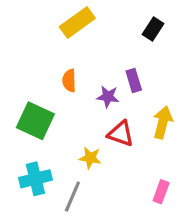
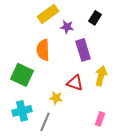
orange semicircle: (69, 81) -> (43, 50), size x1.5
purple rectangle: (134, 81) -> (83, 50), size x1.5
purple star: (108, 97) -> (67, 27), moved

